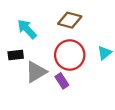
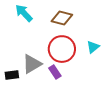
cyan arrow: (27, 29) -> (24, 13), moved
black rectangle: (16, 55) -> (12, 75), moved

